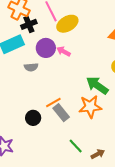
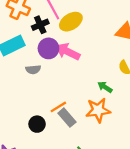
black cross: (29, 24) -> (40, 25), moved
pink arrow: (64, 51) -> (68, 52), size x1.6
green arrow: (97, 85) -> (105, 87), size x0.6

